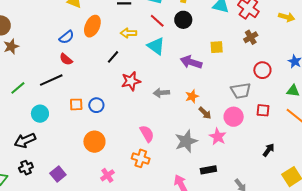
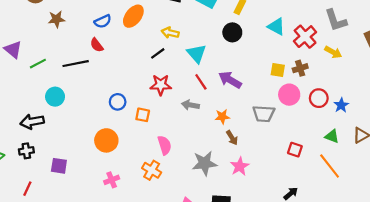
yellow arrow: (287, 17) -> (333, 52), moved
red line: (157, 21) -> (201, 82), moved
brown star: (11, 46) -> (56, 19), moved
yellow square: (217, 47) -> (278, 70), moved
black line: (113, 57) -> (158, 53), moved
red circle: (262, 70) -> (319, 98), moved
gray trapezoid: (241, 91) -> (264, 114), moved
orange square: (76, 104) -> (143, 115), moved
pink circle: (234, 117) -> (289, 95), moved
purple square: (58, 174) -> (59, 166), turned 35

